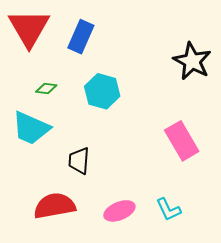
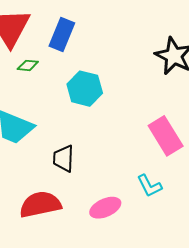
green diamond: (46, 89) -> (28, 65), moved
cyan L-shape: (169, 209) -> (149, 186), moved

